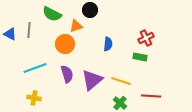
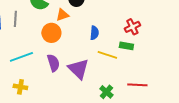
purple triangle: (92, 80) -> (78, 69), turned -35
yellow line: (121, 81) -> (107, 55), moved

